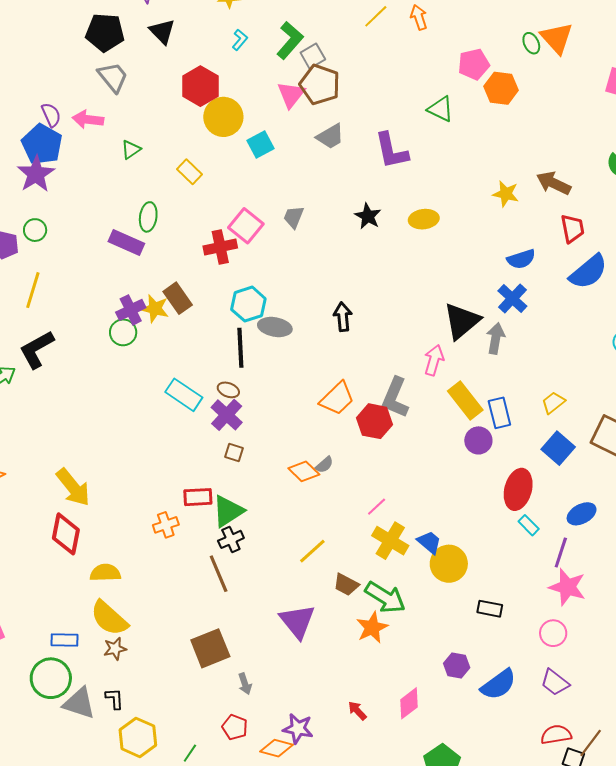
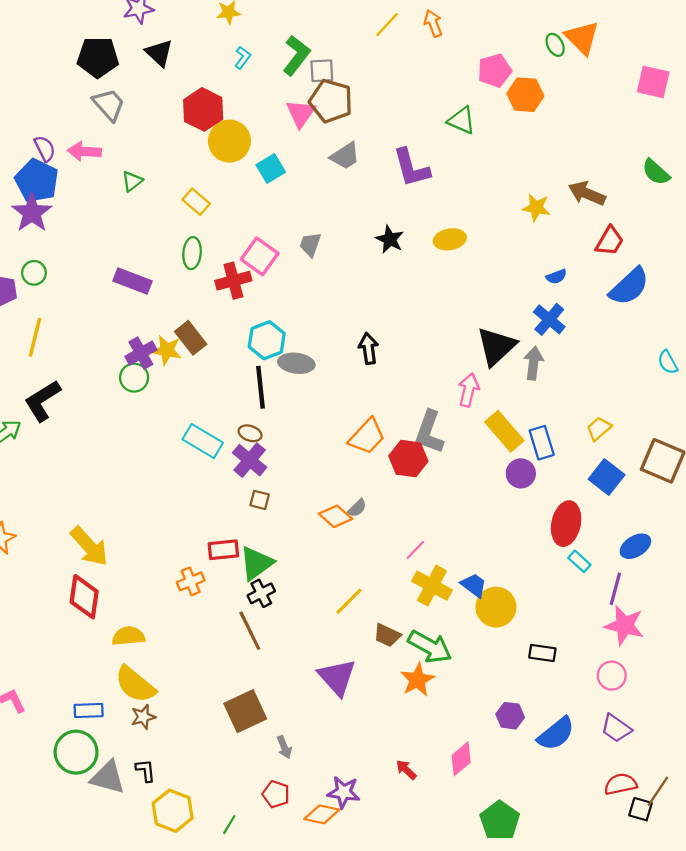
gray square: (313, 56) -> (322, 71), turned 30
green ellipse: (148, 217) -> (192, 253), moved
red trapezoid: (572, 229) -> (610, 241), turned 44
blue semicircle: (521, 259) -> (556, 277), size x0.7

